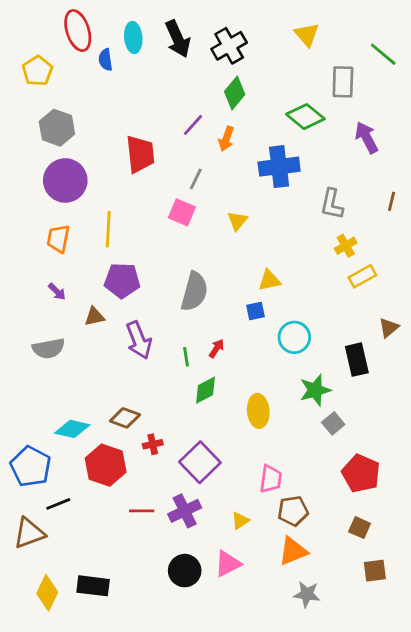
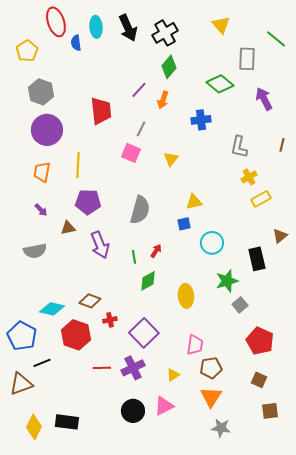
blue cross: (279, 167) -> (201, 120), size x0.7
orange triangle: (293, 551) -> (211, 397), turned -35

